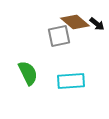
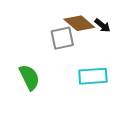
cyan rectangle: (71, 81) -> (93, 76), moved

